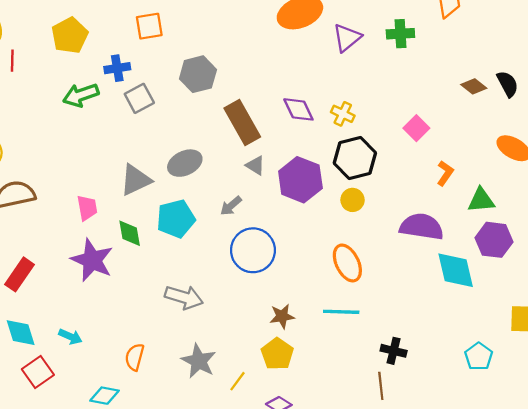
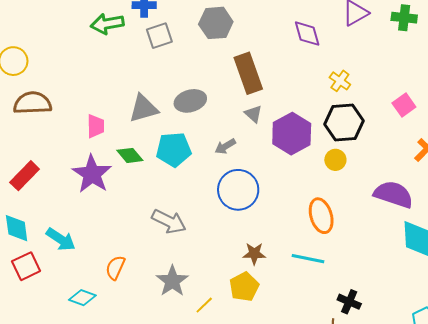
purple diamond: (298, 109) -> (307, 34), moved
green diamond: (130, 233) -> (130, 155), turned -40
cyan arrow: (70, 337) -> (61, 239), size x1.4

